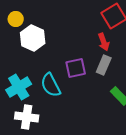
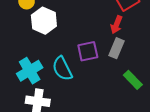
red arrow: (104, 42) -> (116, 25), turned 42

